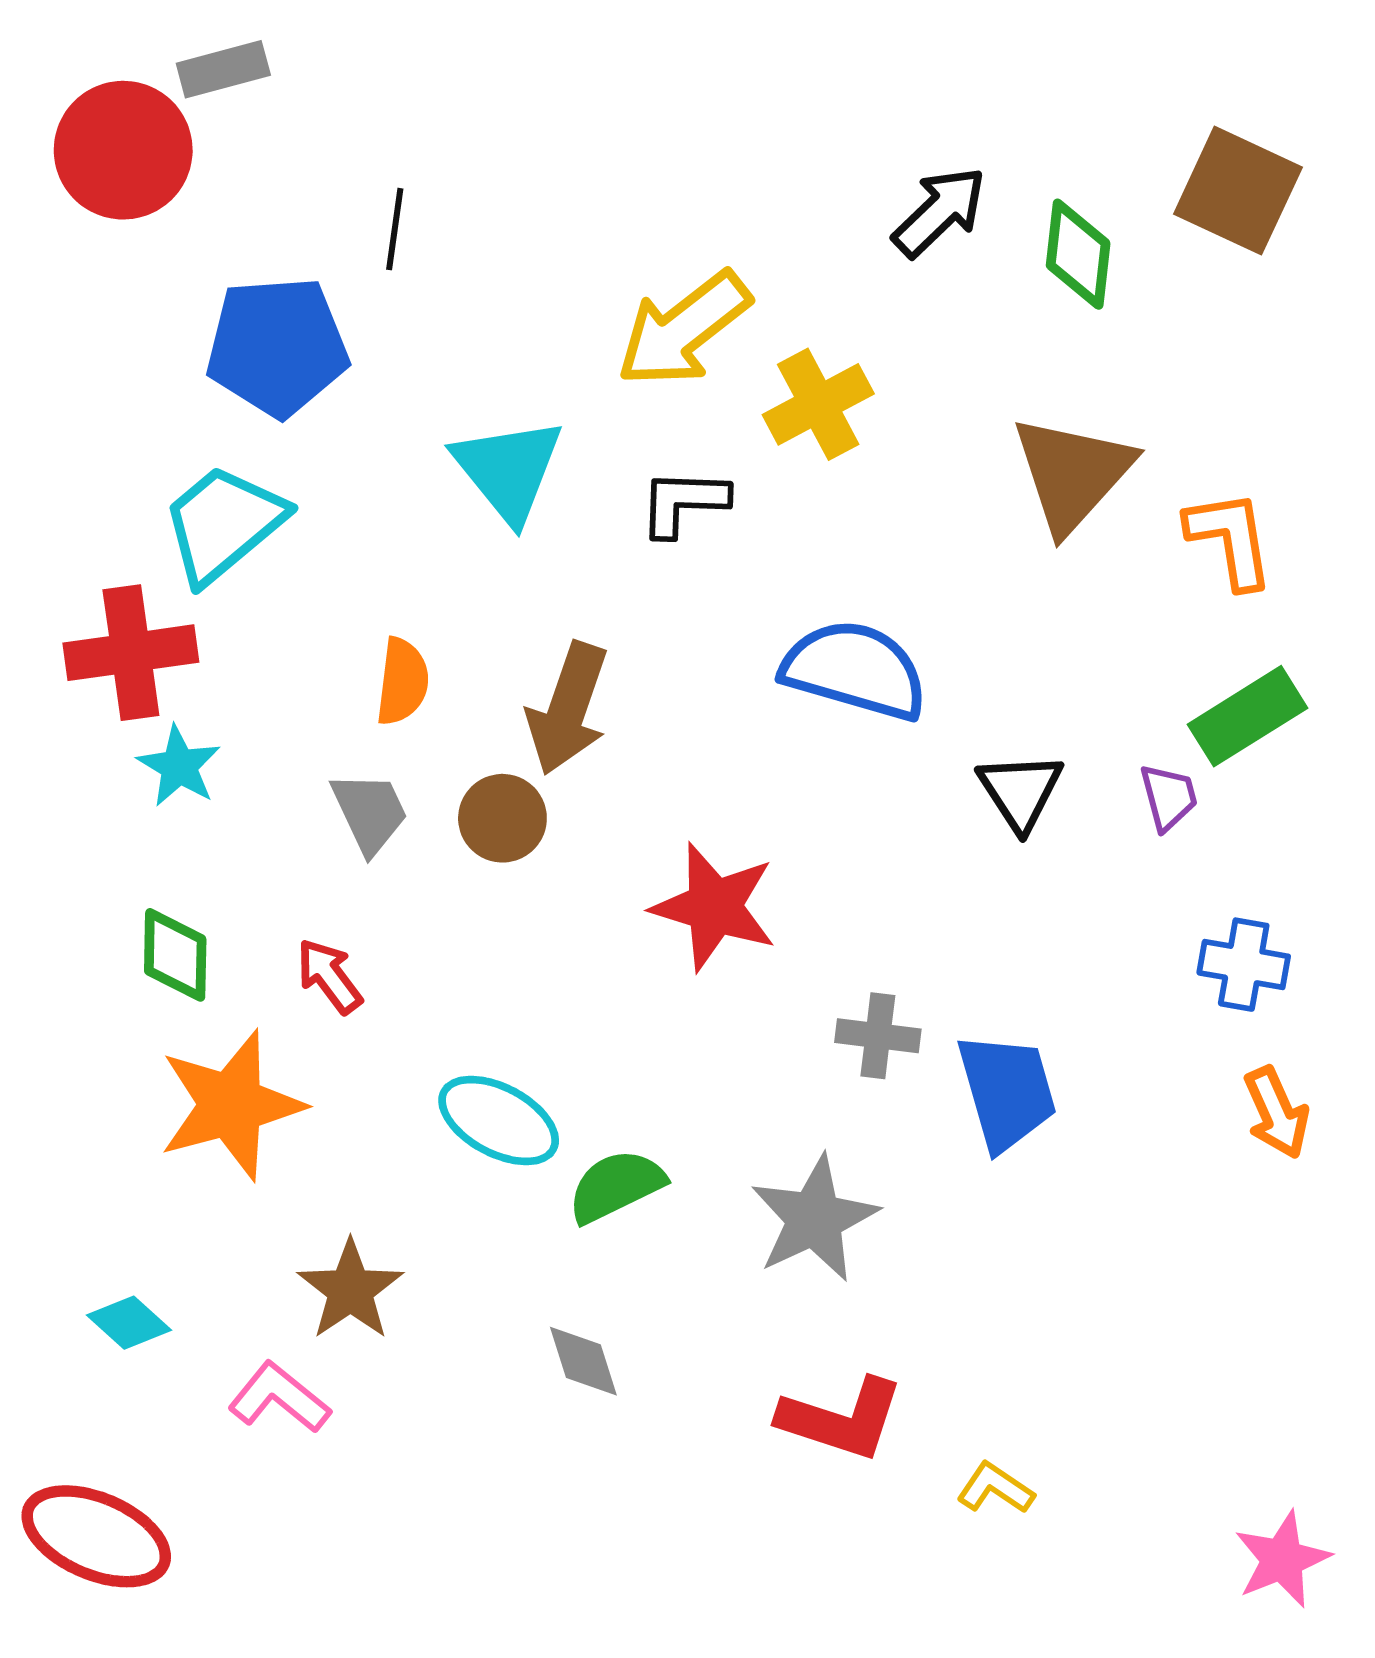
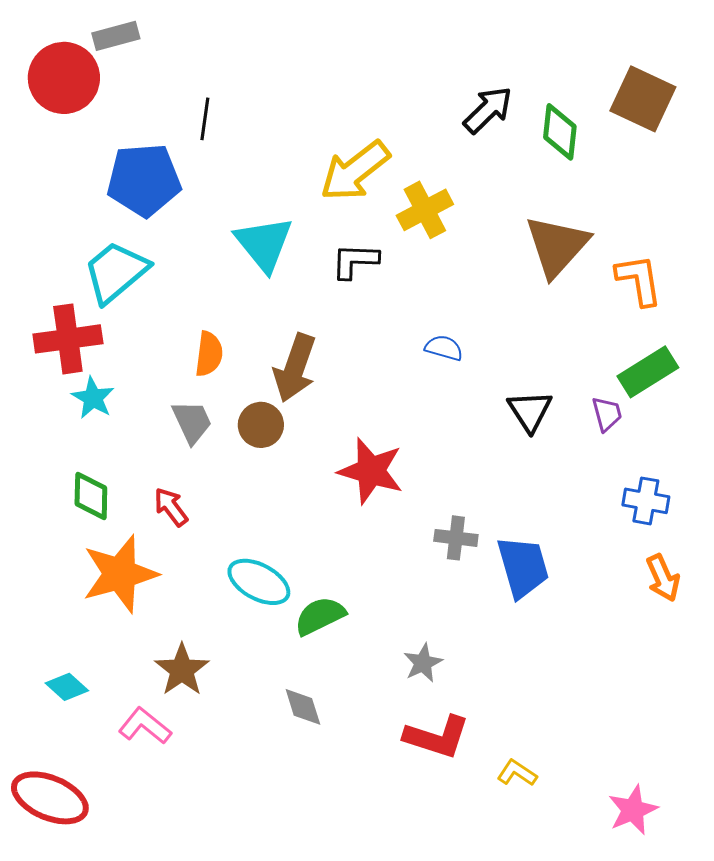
blue semicircle: (855, 670) -> (444, 348), size x0.5
gray star: (814, 1219) -> (423, 663), moved, size x0.6
pink star: (1282, 1559) -> (633, 810), moved

